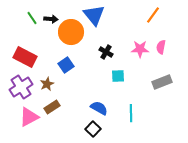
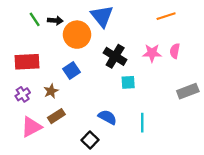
orange line: (153, 15) -> (166, 16), turned 36
black cross: (106, 52) -> (115, 56), size x1.5
red rectangle: (25, 57) -> (27, 62), turned -30
gray rectangle: (162, 82) -> (188, 91), moved
purple cross: (21, 87) -> (23, 94), size x0.6
black square: (93, 129) -> (90, 140), moved

